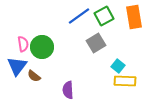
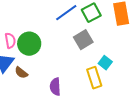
yellow rectangle: (125, 81) -> (94, 78), moved, turned 70

